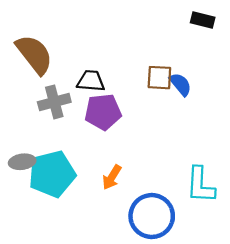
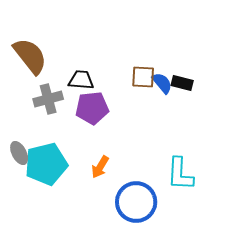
black rectangle: (203, 20) -> (182, 83), moved
gray ellipse: (22, 162) -> (19, 153), turned 70

